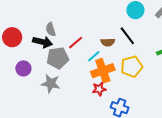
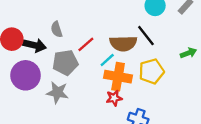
black arrow: (43, 42) -> (35, 45), moved
brown semicircle: (108, 42) -> (123, 43), size x1.6
purple circle: (23, 68) -> (26, 75), size x1.6
orange cross: (103, 71) -> (118, 77), turned 30

